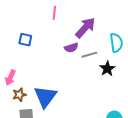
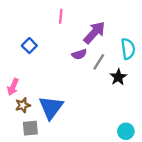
blue square: (25, 40) -> (29, 46), turned 32
gray line: (89, 55) -> (99, 62), turned -42

